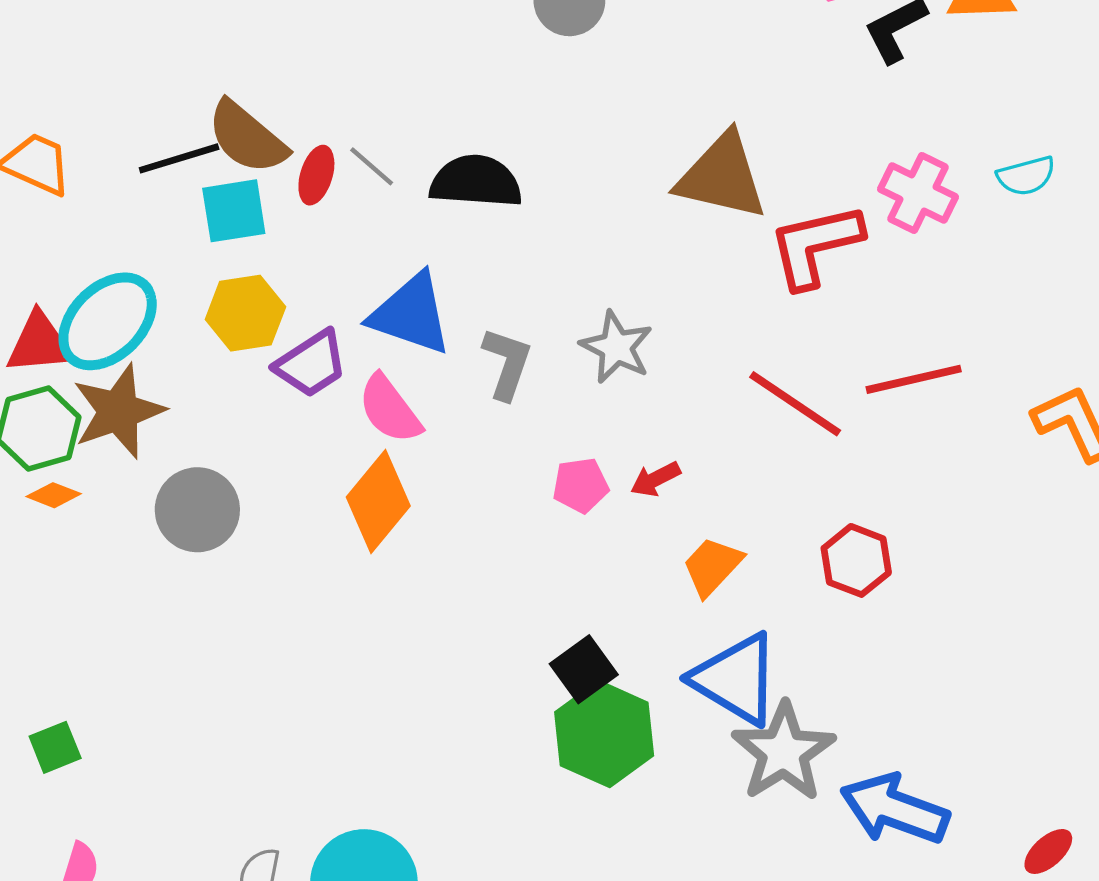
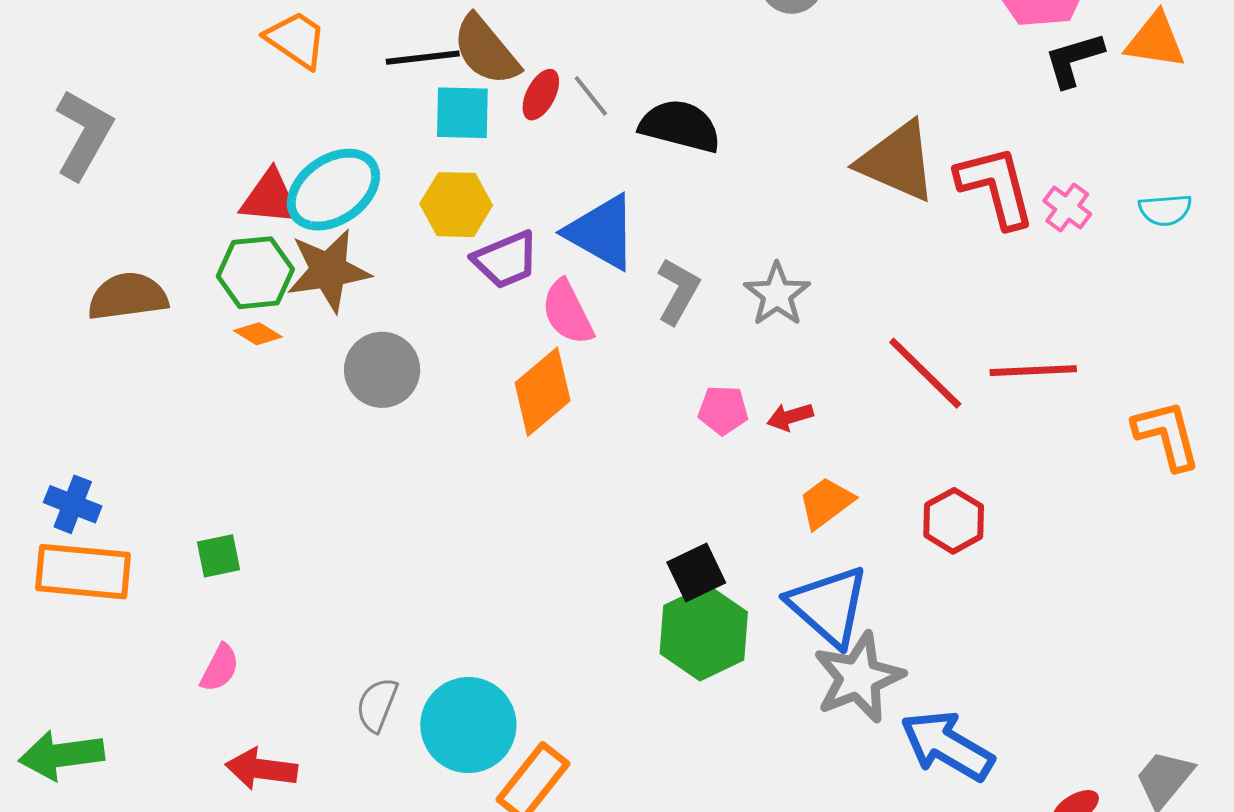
pink cross: (918, 193) -> (1067, 207), size x0.7
red L-shape: (815, 245) -> (996, 187), moved, turned 78

